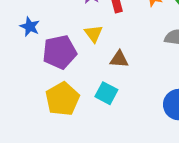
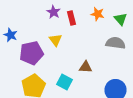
brown triangle: (119, 59) -> (86, 67), moved

